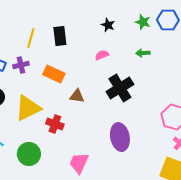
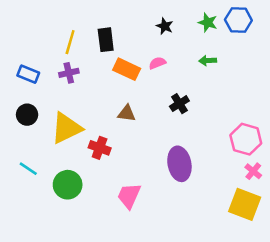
purple cross: (21, 65) -> (69, 73), moved
orange rectangle: (54, 74) -> (127, 69), moved
black cross: (120, 88) -> (179, 104), size x0.6

